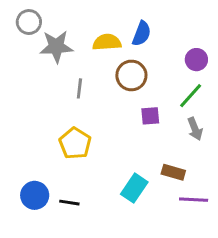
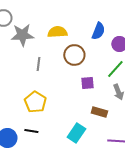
blue semicircle: (142, 34) -> (98, 31), moved
brown rectangle: (173, 172) -> (99, 112), moved
black line: (69, 203) -> (31, 131), moved

